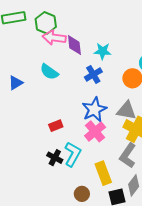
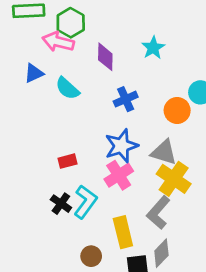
pink arrow: (54, 38) -> (58, 42), moved
cyan star: (103, 51) -> (153, 48), moved, turned 30
blue triangle: (16, 83) -> (34, 73), moved

